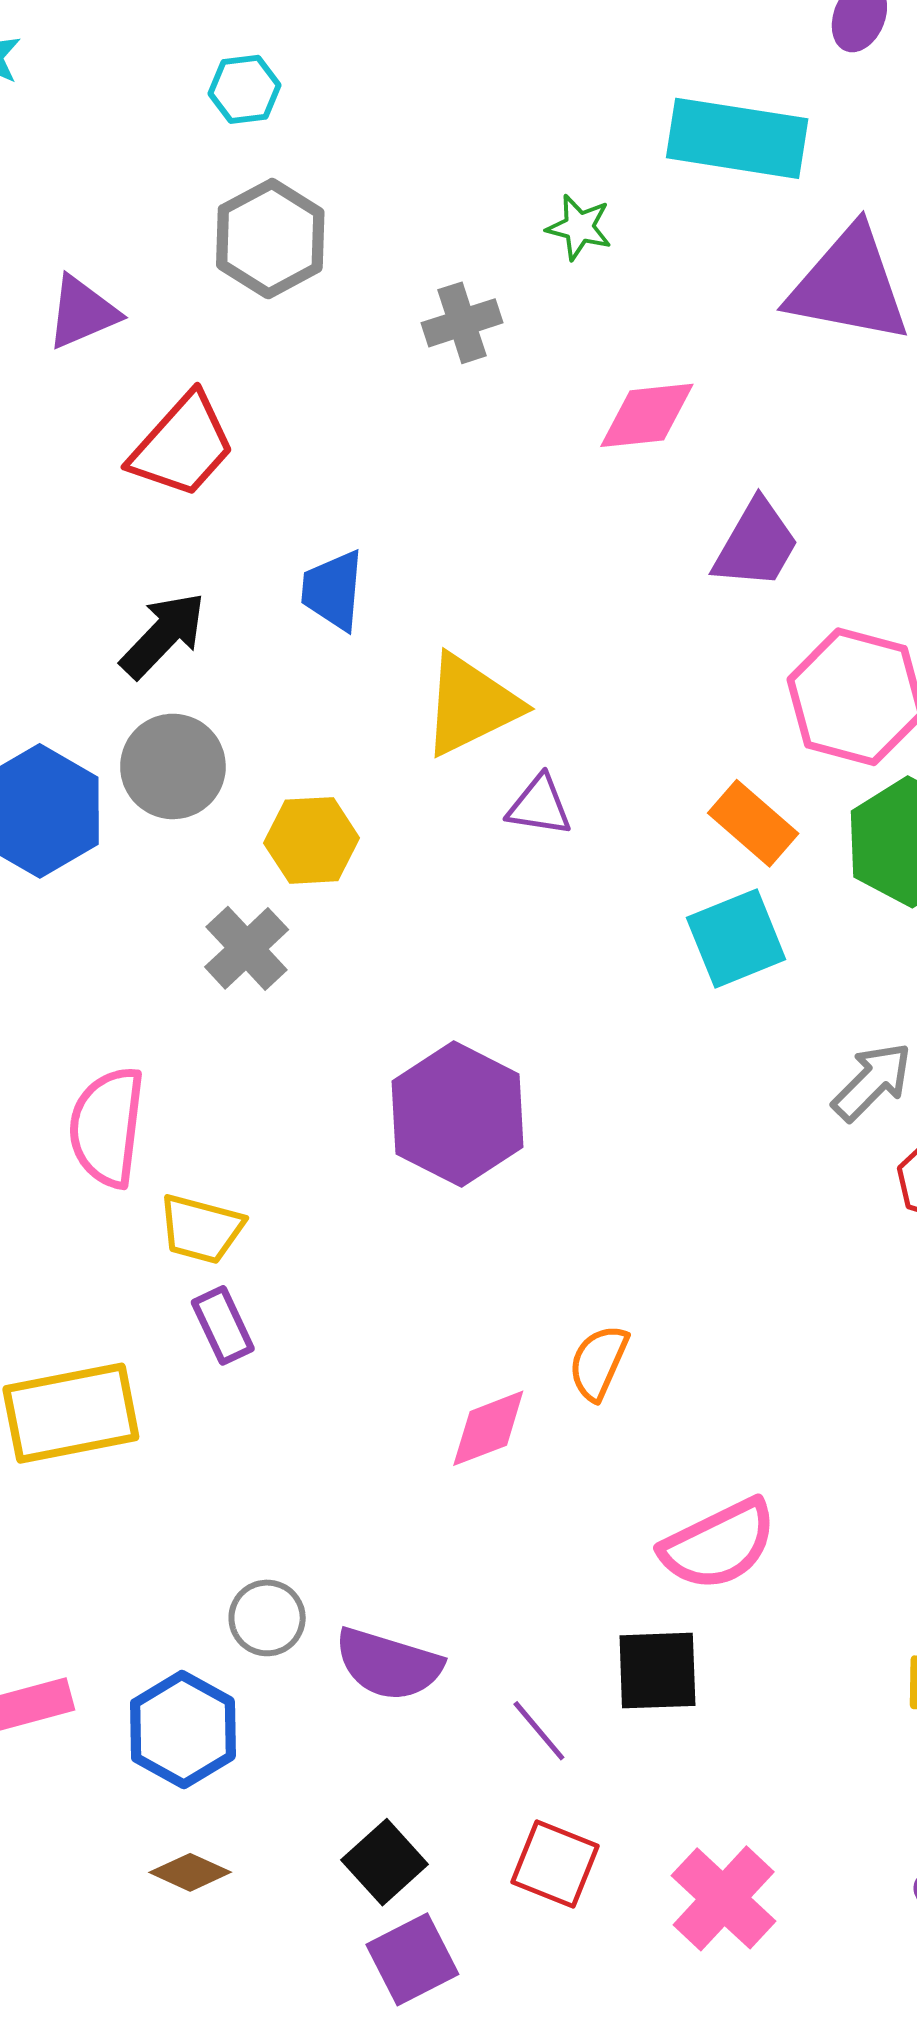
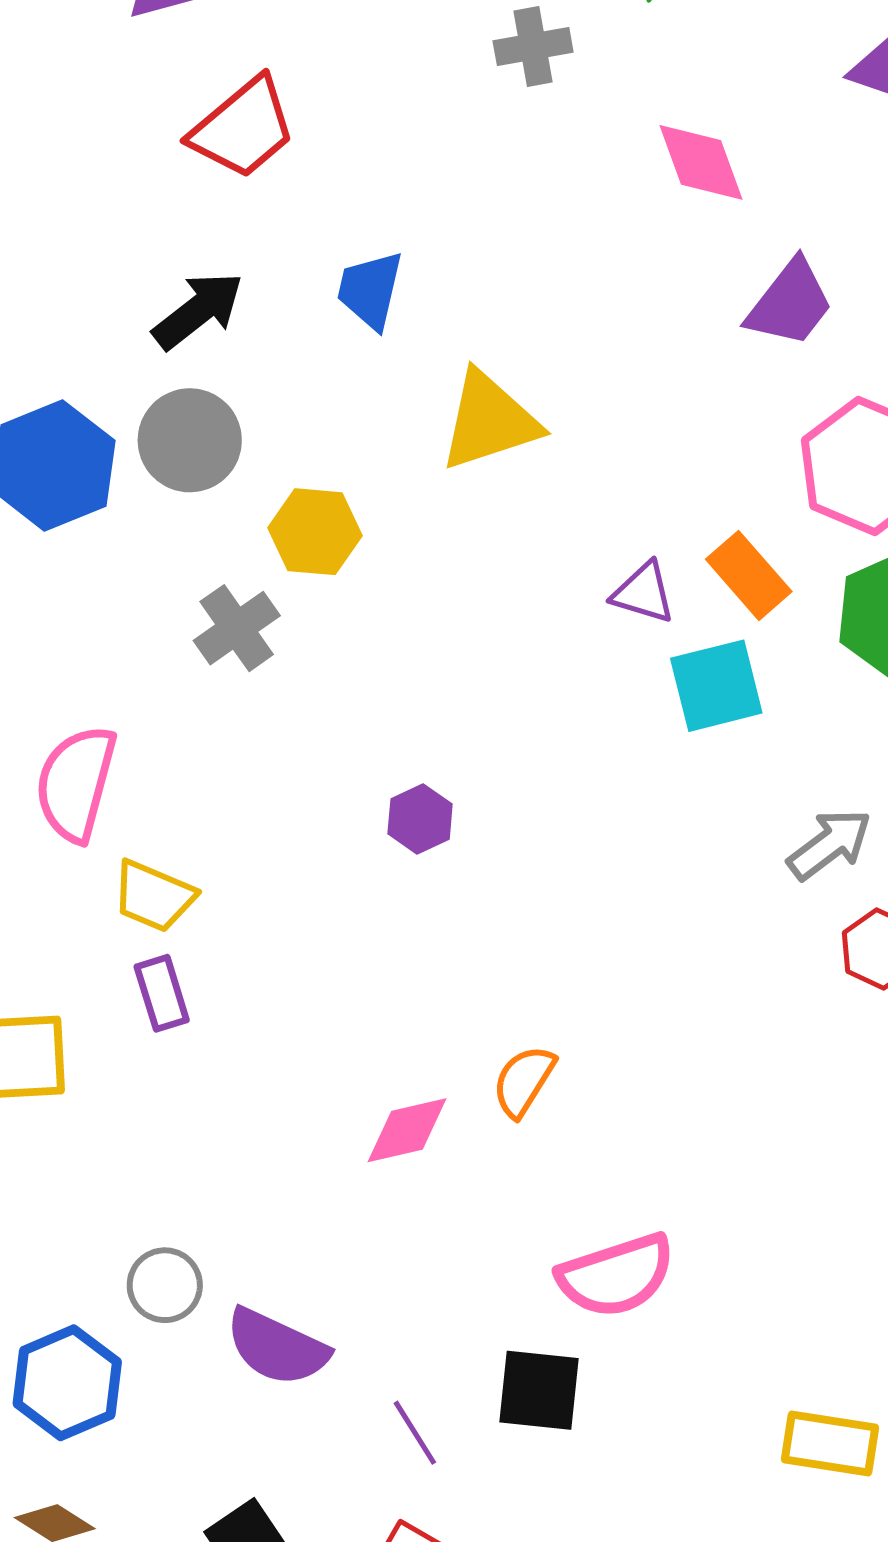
pink diamond: (647, 415) -> (701, 162), turned 68
purple triangle: (540, 806) -> (643, 593), moved
purple hexagon: (458, 1114) -> (420, 819), size x0.5

